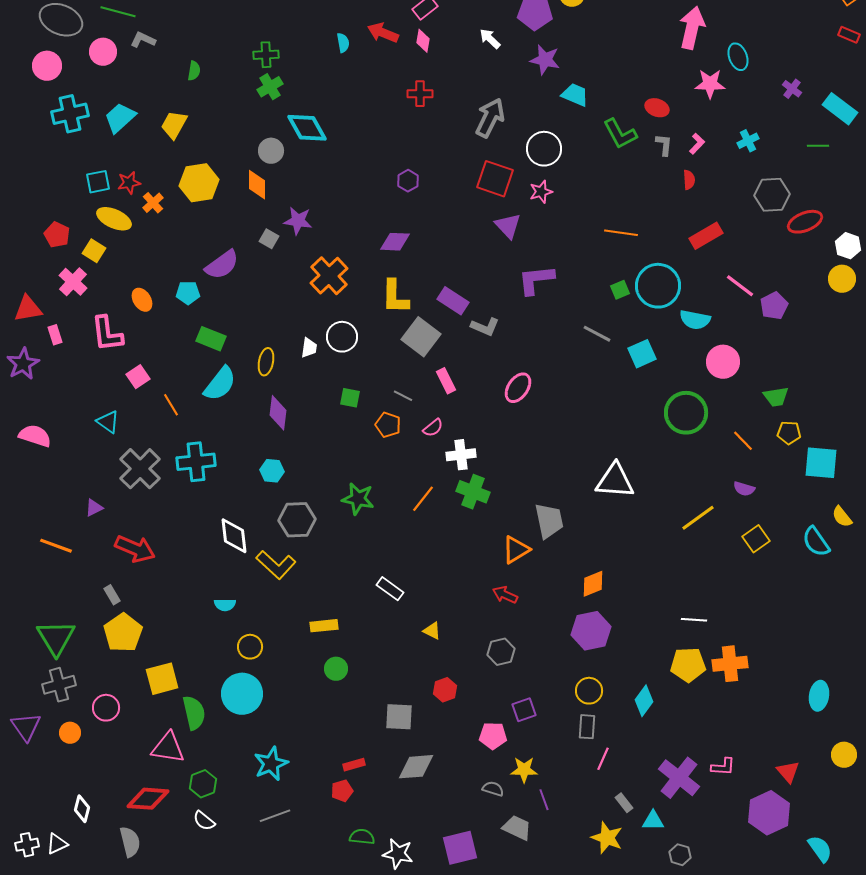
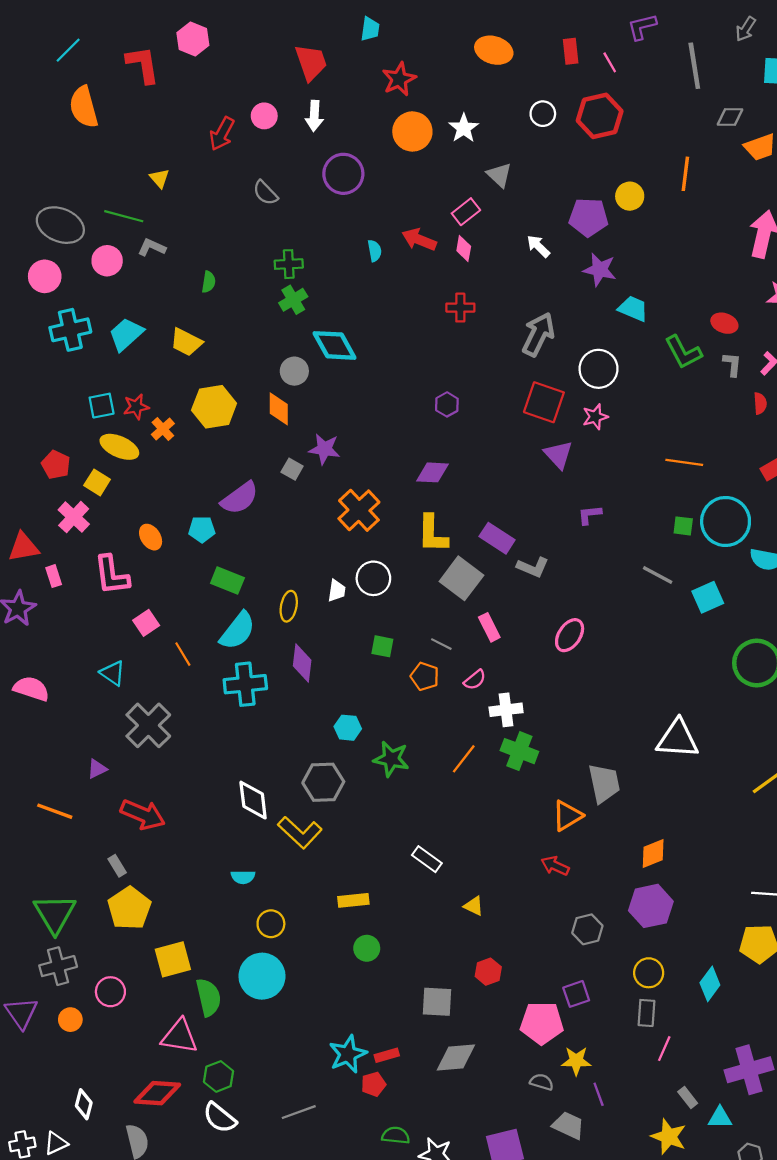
yellow trapezoid: (174, 125) -> (186, 342), turned -92
purple L-shape: (536, 280) -> (590, 515), size x0.6
green square: (620, 290) -> (683, 526), turned 30
cyan cross: (196, 462) -> (245, 684), moved
cyan hexagon: (272, 471) -> (348, 728), moved
gray hexagon: (501, 652) -> (587, 929), moved
pink pentagon: (493, 736) -> (542, 1023), size x1.4
cyan star: (271, 764) -> (348, 1054), moved
purple cross: (679, 778) -> (749, 1070), turned 36
white semicircle: (204, 821) -> (220, 1118), size x1.4

